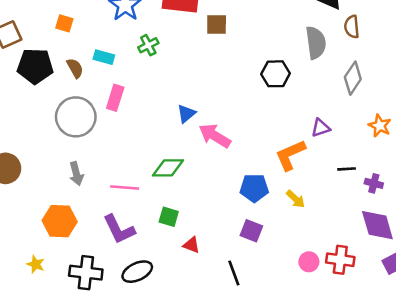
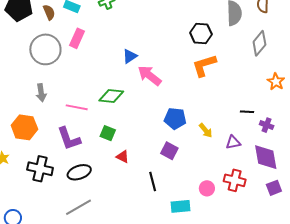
purple triangle: (321, 128) -> (233, 142), moved
orange L-shape: (290, 155) -> (204, 65), moved
pink circle: (309, 262) -> (207, 188), moved

